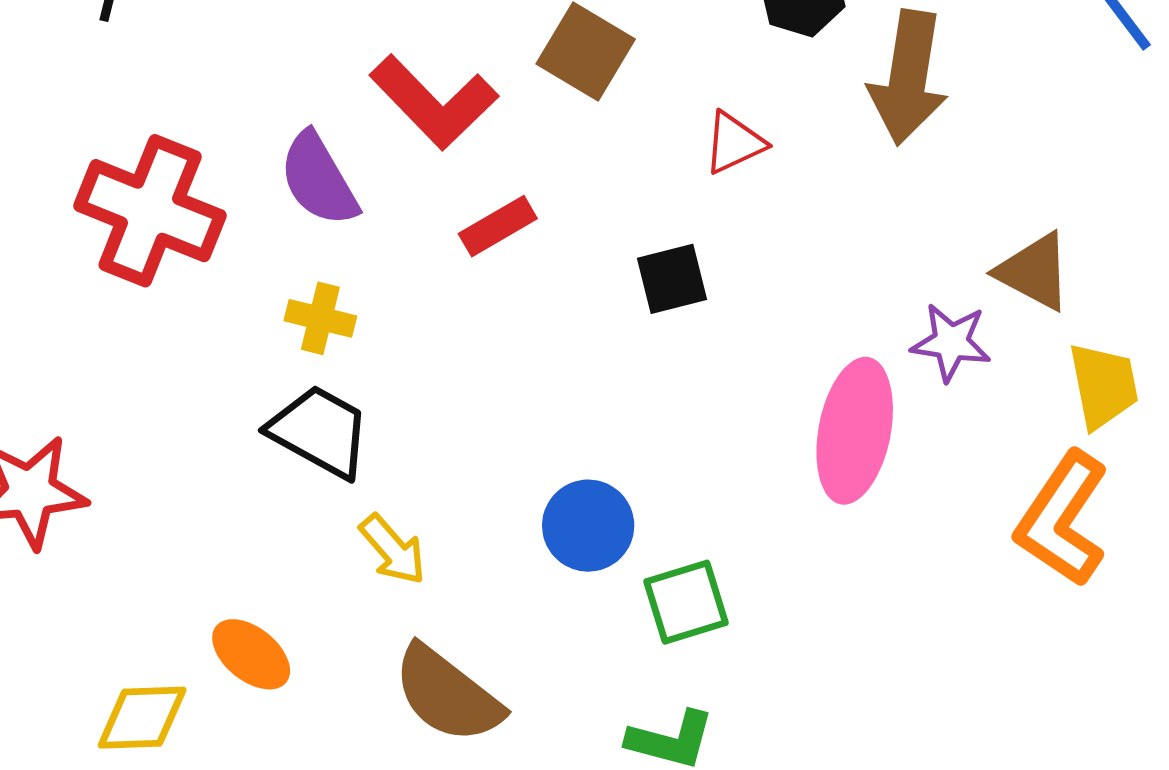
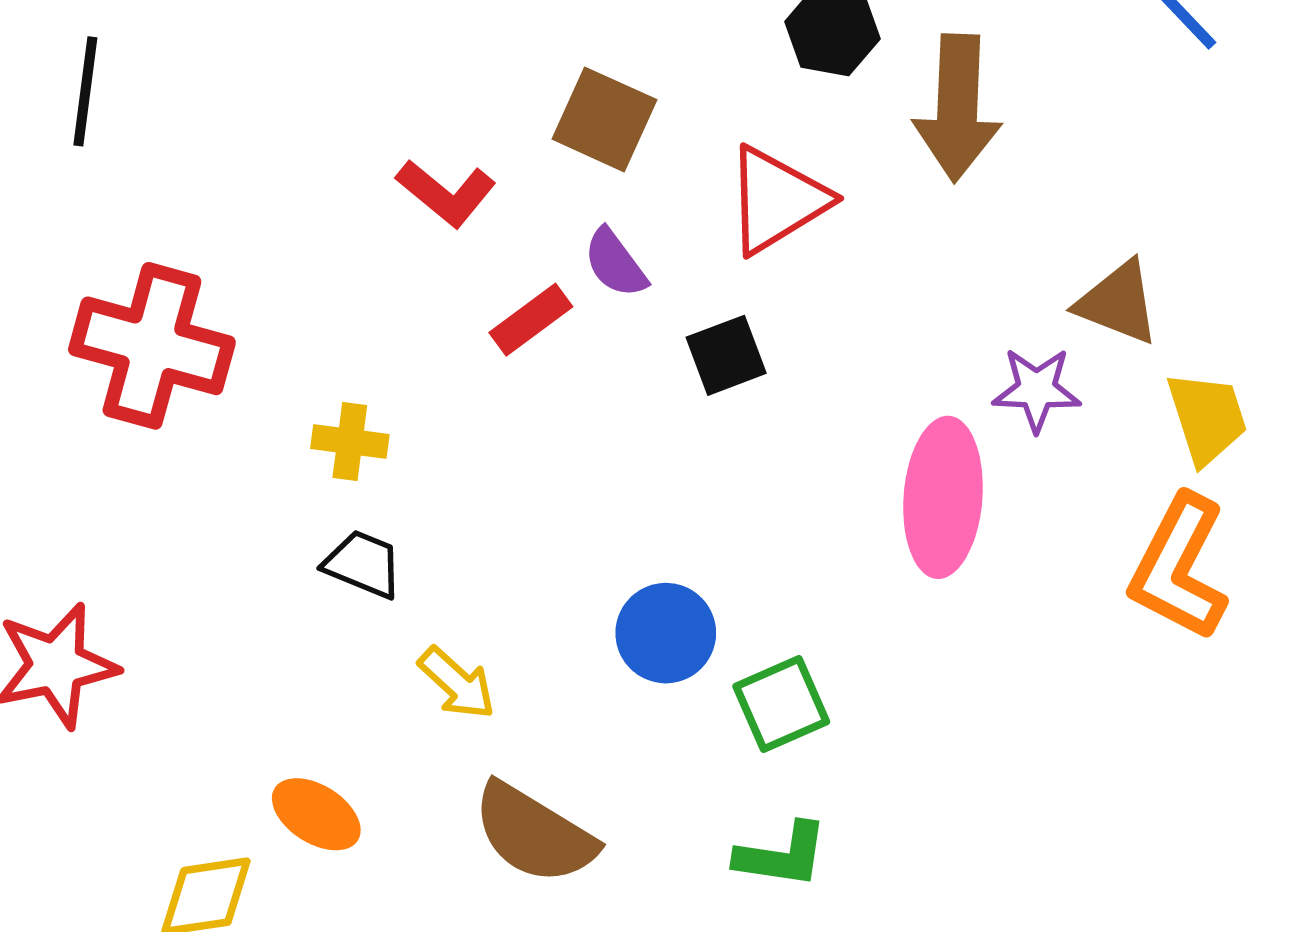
red L-shape: (434, 102) -> (446, 193), size x0.7
red triangle: (734, 143) -> (777, 200), size x1.6
purple semicircle: (319, 179) -> (615, 263), moved, size x0.7
black trapezoid: (320, 431) -> (363, 564), size x0.7

